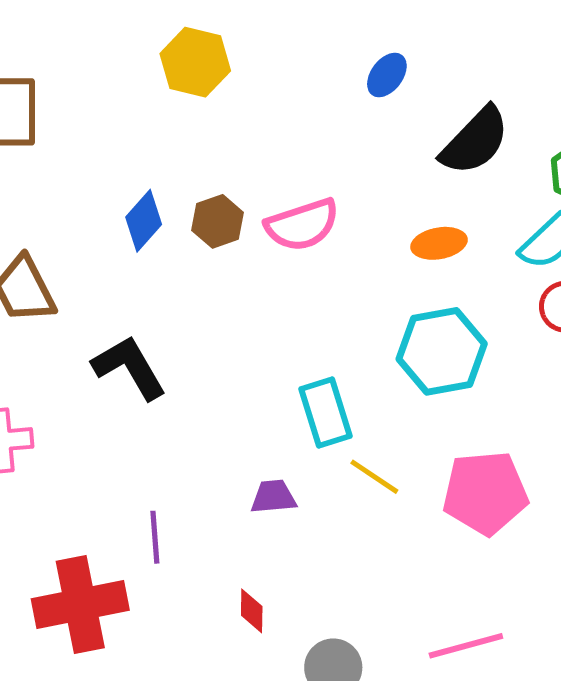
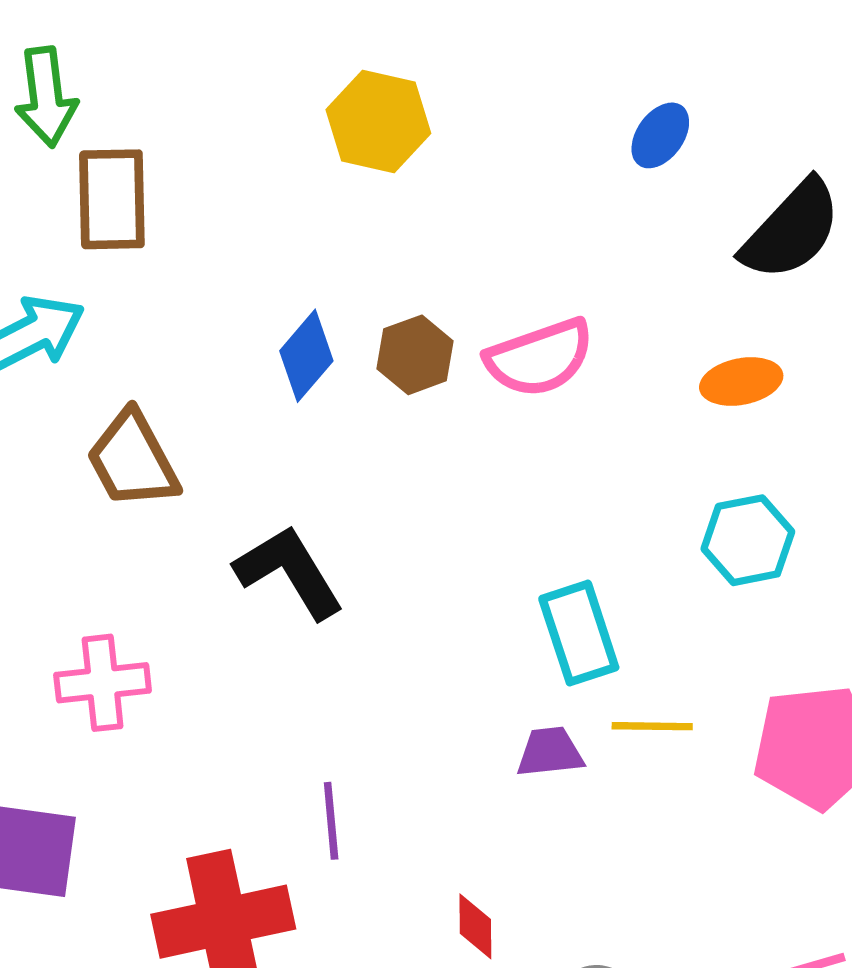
cyan hexagon: (442, 351) -> (748, 540), size x0.7
yellow line: (374, 477) -> (652, 726), turned -32
purple trapezoid: (273, 497) -> (550, 752), moved

